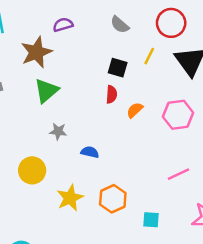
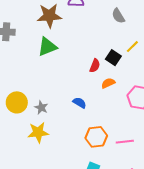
black square: (118, 68) -> (113, 58), moved
gray star: (58, 131) -> (41, 108), moved
blue semicircle: (90, 152) -> (80, 103), moved
orange hexagon: (113, 199) -> (96, 137), moved

